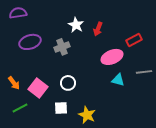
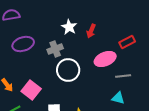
gray line: (144, 72) -> (123, 76), moved
cyan triangle: (118, 80) -> (118, 98), moved
white circle: (68, 83) -> (68, 70), moved, size x1.5

